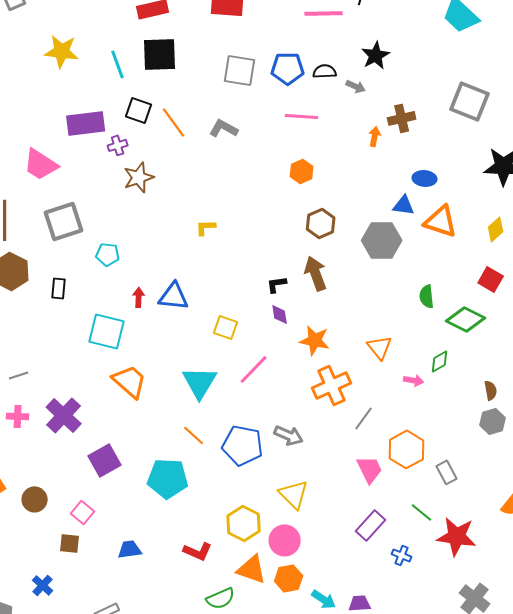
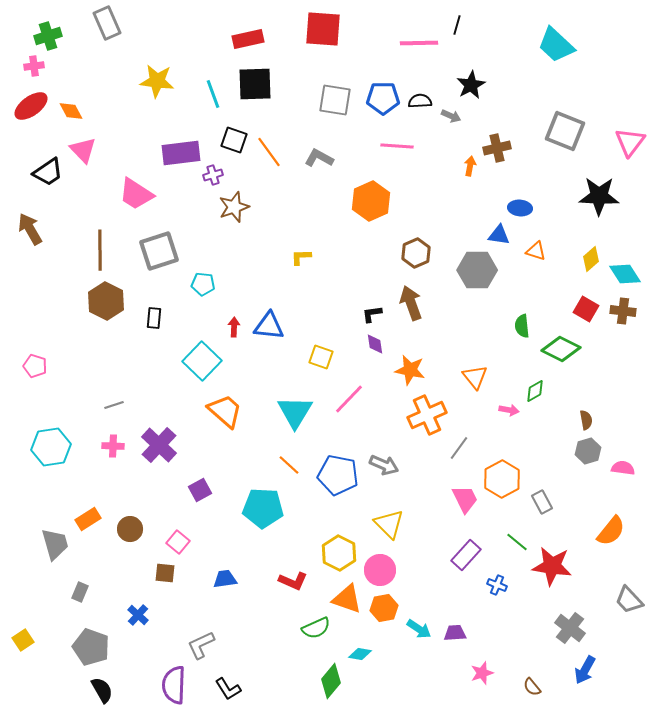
orange hexagon: (302, 171) -> (371, 201), moved, size x1.6
orange triangle: (441, 221) -> (536, 251), size x0.6
cyan square: (107, 331) -> (202, 361), turned 30
purple square: (105, 460) -> (200, 490), size x0.7

